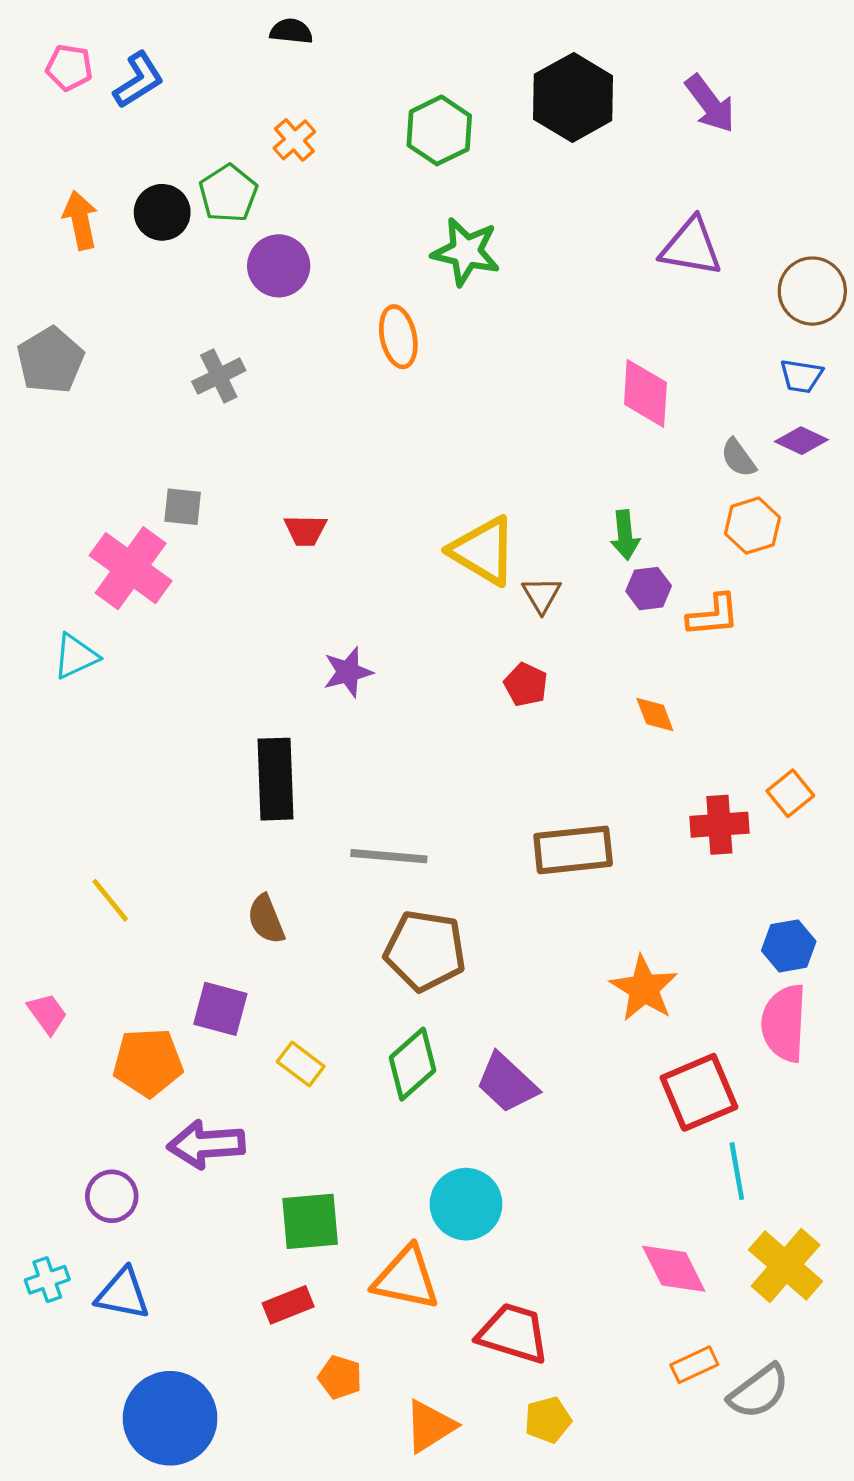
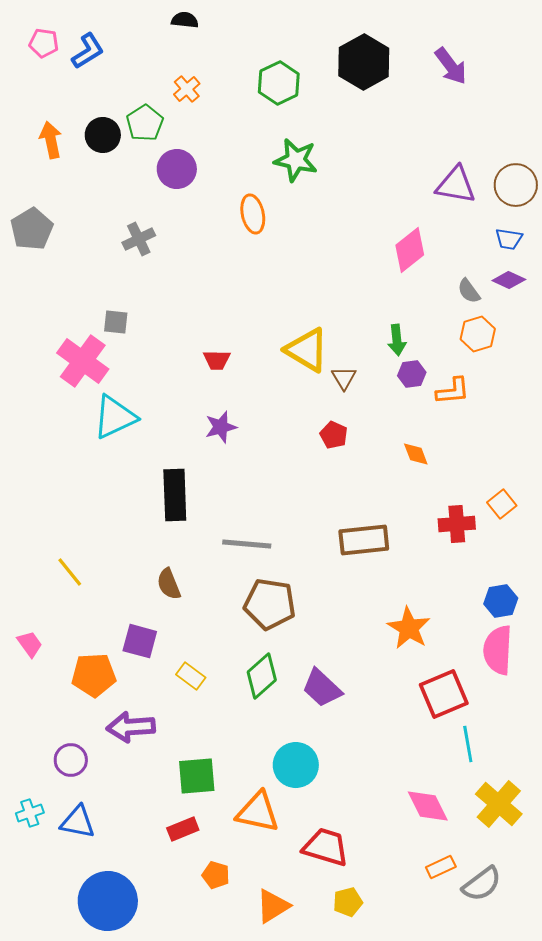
purple triangle: (691, 247) -> (456, 185), moved
pink diamond: (645, 393) -> (410, 250), turned 48
red trapezoid: (305, 530) -> (217, 360), moved
cyan triangle: (76, 656) -> (115, 417), moved, size x1.5

